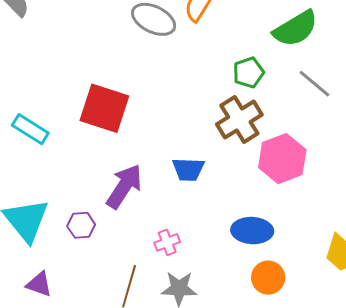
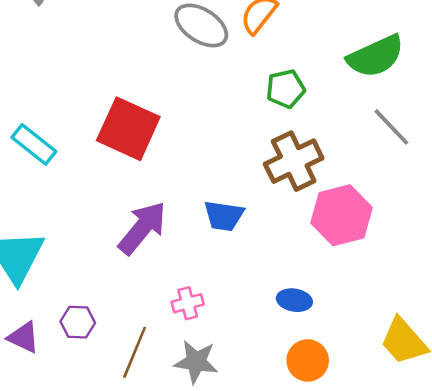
green pentagon: (248, 73) -> (286, 89), moved
purple hexagon: (81, 225) -> (78, 322), moved
blue ellipse: (252, 231) -> (294, 300), size x0.7

